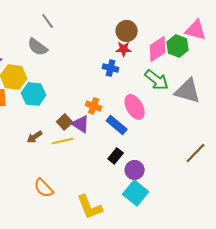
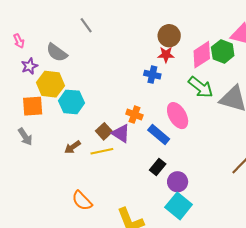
gray semicircle: (38, 47) -> (57, 53), moved

